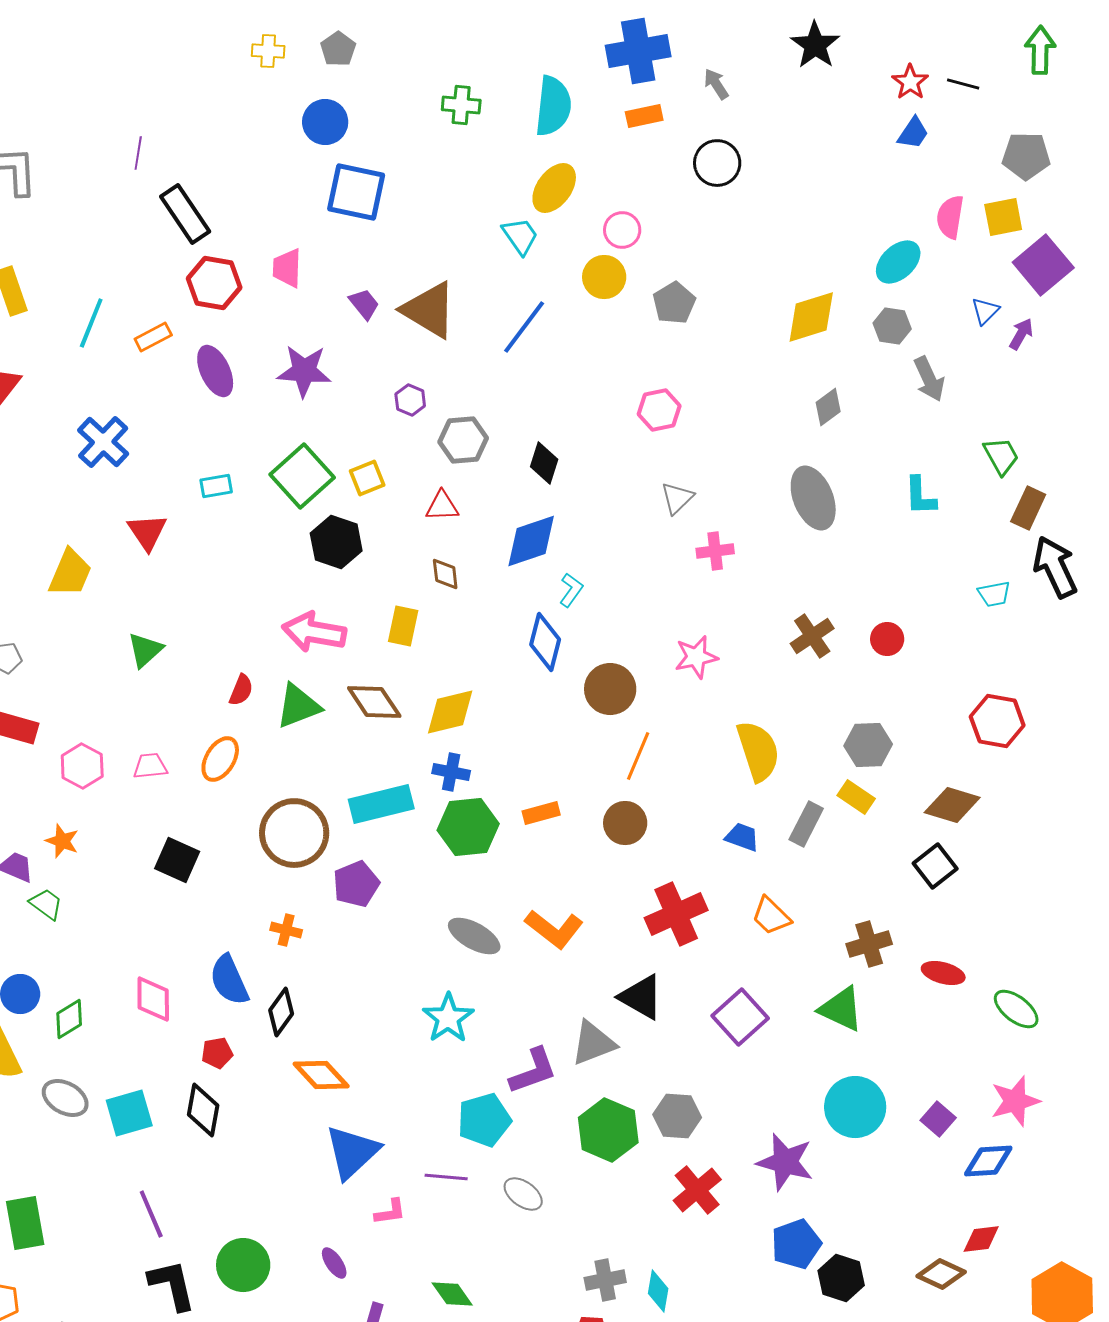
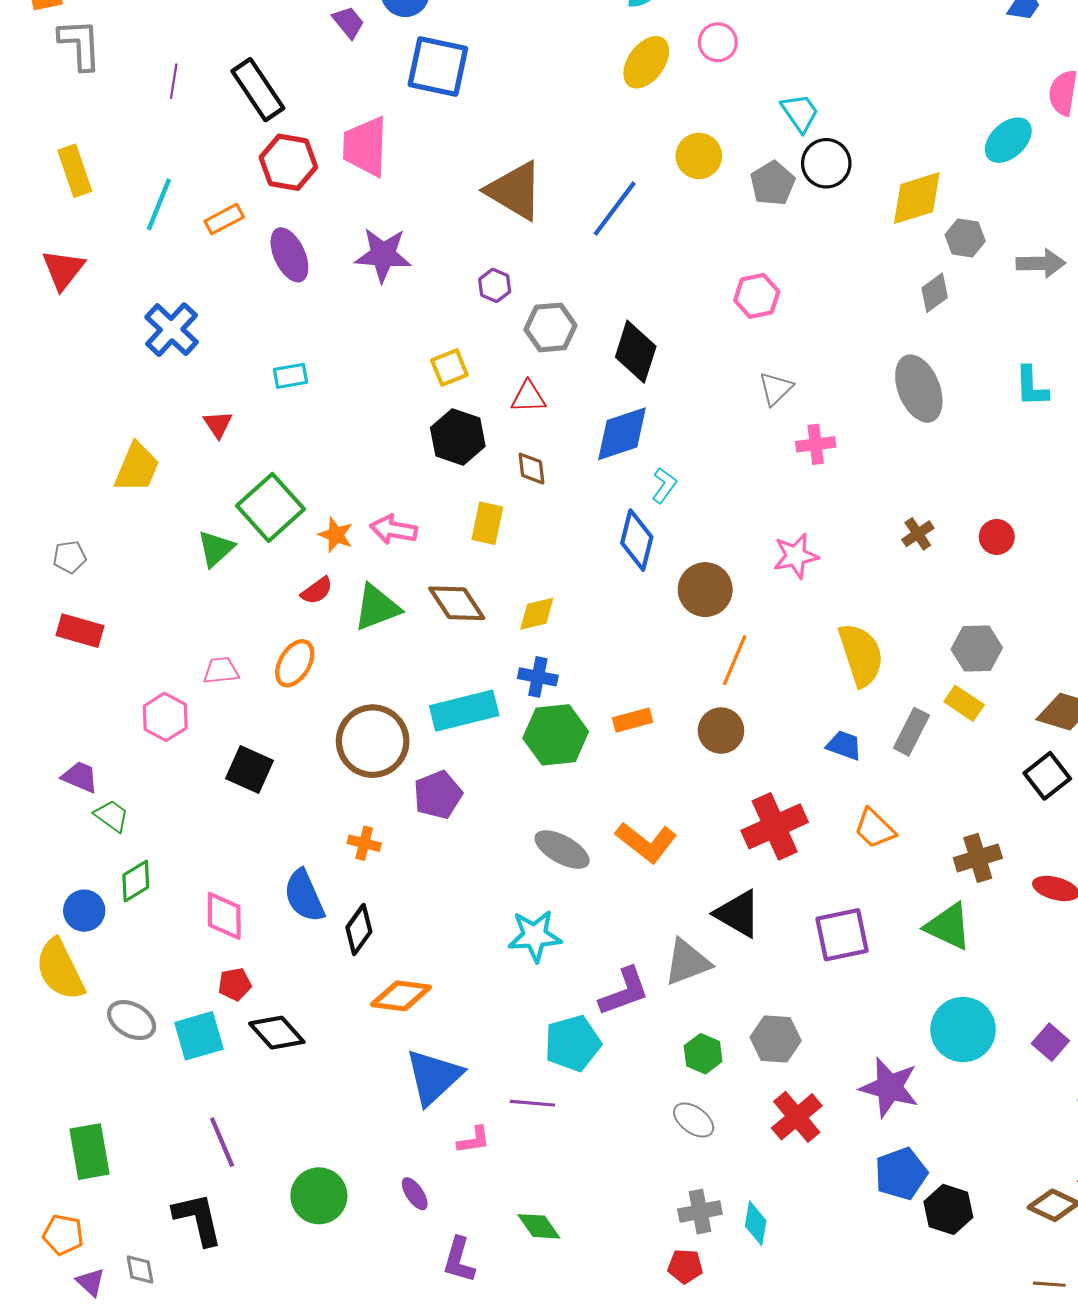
purple line: (138, 153) -> (174, 81), moved
black circle: (717, 163) -> (826, 163), moved
pink circle: (622, 230) -> (718, 42), moved
cyan trapezoid: (520, 236) -> (800, 113), moved
pink trapezoid: (287, 268) -> (365, 146), size x1.5
purple trapezoid: (364, 304) -> (348, 22), moved
gray hexagon: (892, 326) -> (965, 238), moved
gray arrow: (929, 379) -> (1041, 263), turned -66
black diamond: (544, 463) -> (636, 352), size x1.4
green square: (302, 476) -> (270, 507), moved
red triangle: (147, 532) -> (218, 424), size x0.7
black hexagon: (336, 542) -> (458, 437), moved
pink arrow: (314, 632) -> (394, 530), size x0.7
brown cross: (812, 636) -> (918, 534), size x0.7
red semicircle: (241, 690) -> (317, 591), turned 32
yellow diamond: (450, 712) -> (537, 614), size x0.7
pink hexagon: (82, 766) -> (165, 717), moved
orange star: (62, 841) -> (336, 535), moved
purple square: (740, 1017) -> (842, 935), turned 30
cyan star: (448, 1018) -> (535, 936), turned 30
green diamond: (69, 1019) -> (136, 881), moved
red pentagon: (217, 1053) -> (235, 984), moved
orange diamond: (321, 1075) -> (401, 996), turned -40
black diamond: (203, 1110) -> (277, 1033), turned -52
green hexagon: (608, 1130) -> (703, 1054), size x0.6
gray ellipse: (523, 1194) -> (694, 1120), moved
black L-shape: (172, 1285) -> (198, 1219), moved

